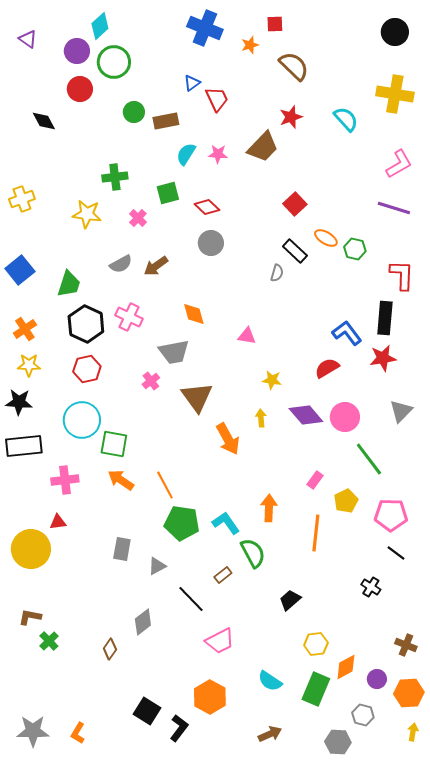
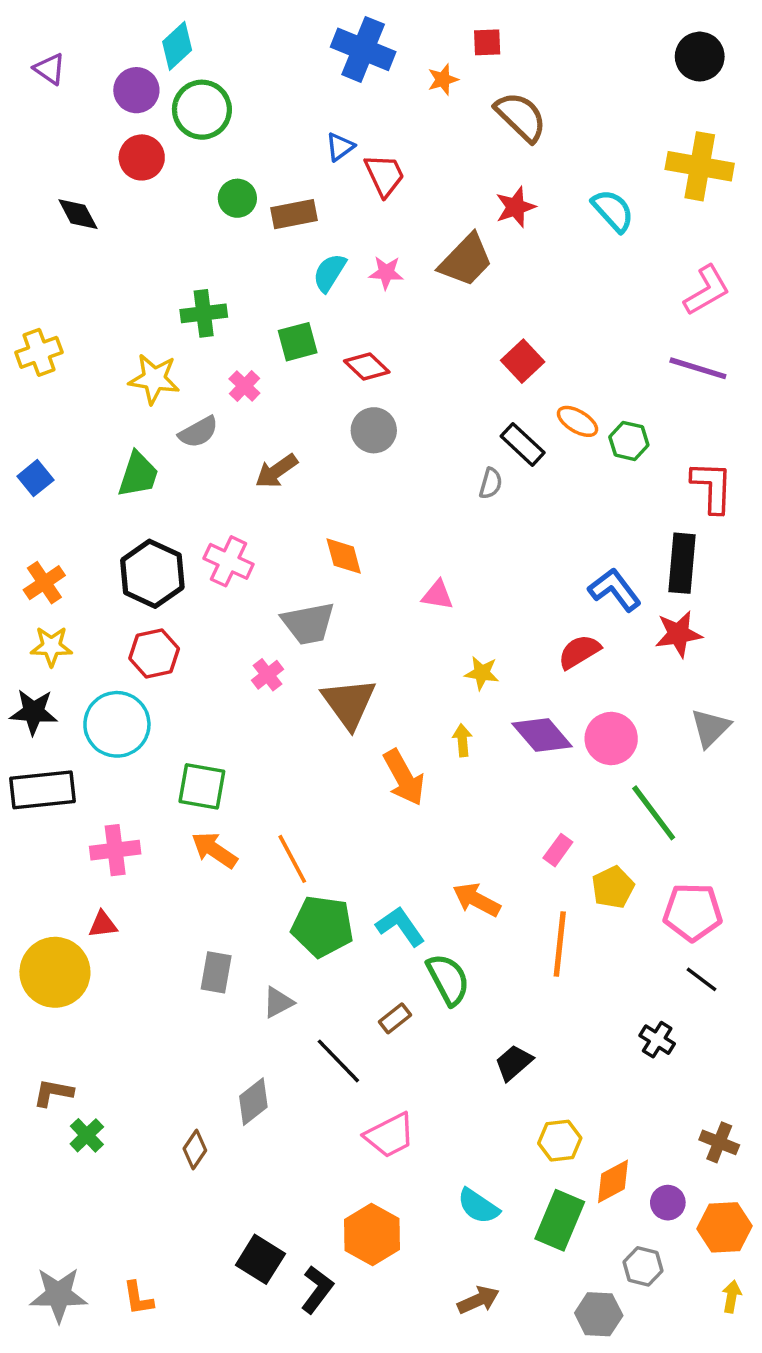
gray semicircle: (121, 264) -> (198, 432), moved
blue square: (20, 270) -> (35, 478), size x0.7
green trapezoid: (69, 284) -> (138, 475), moved
cyan circle: (82, 420) -> (117, 724), moved
orange arrow: (269, 508) -> (477, 900), turned -64
orange L-shape: (78, 733) -> (138, 1298), turned -40

